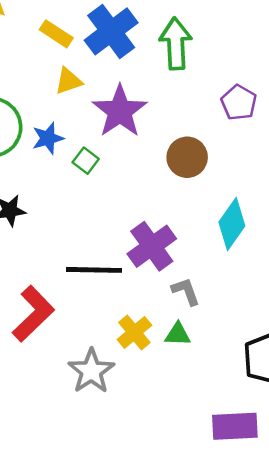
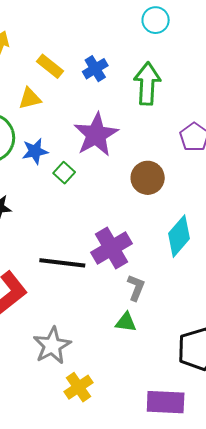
blue cross: (111, 31) -> (95, 69), size x0.6
yellow triangle: (68, 81) -> (30, 98), moved
gray L-shape: (186, 291) -> (136, 288), turned 36
yellow cross: (134, 332) -> (79, 387), moved

